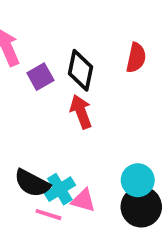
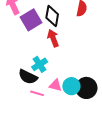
purple square: (40, 77) -> (31, 20), size x1.5
cyan circle: (138, 180) -> (71, 86), moved
cyan cross: (60, 189) -> (40, 64), moved

